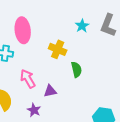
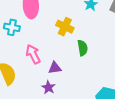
purple star: (34, 110) -> (48, 87), moved

